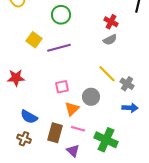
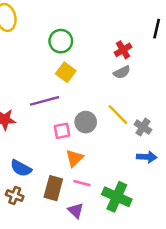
red cross: (111, 22) -> (123, 50), turned 32
yellow square: (34, 40) -> (66, 72), moved
purple line: (59, 48) -> (45, 101), moved
gray circle: (91, 97) -> (86, 122), moved

